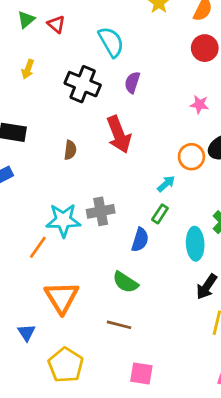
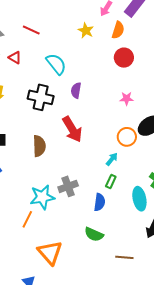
brown semicircle: (70, 150) -> (39, 146), size x1.5
brown line: (119, 325) -> (124, 257), moved

